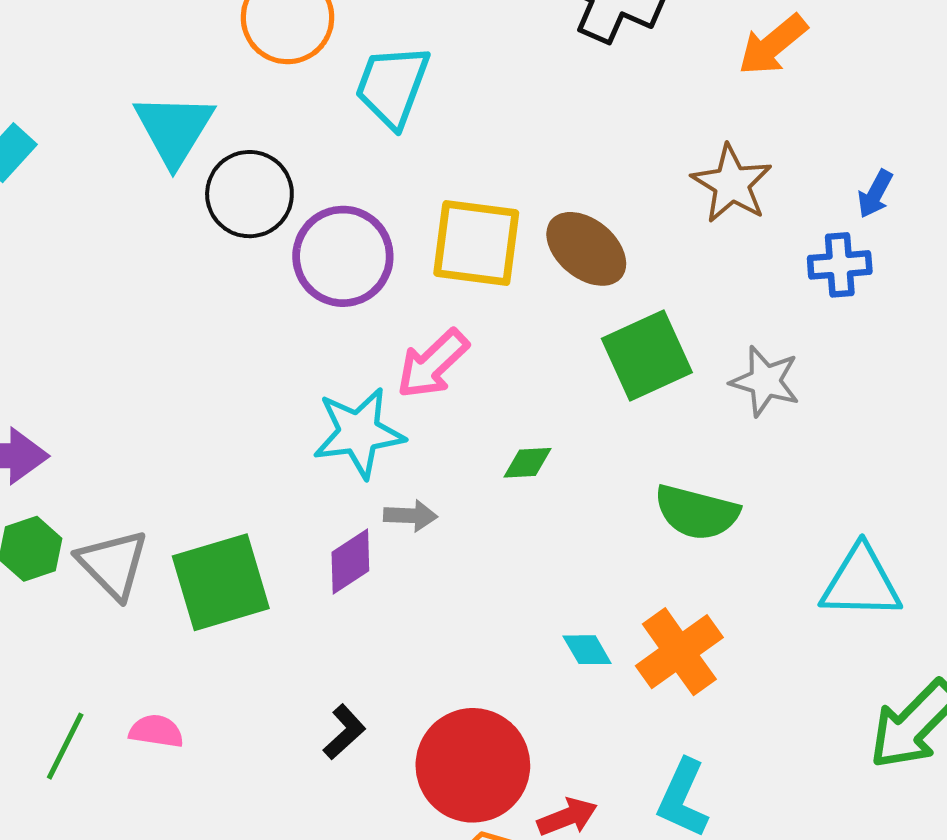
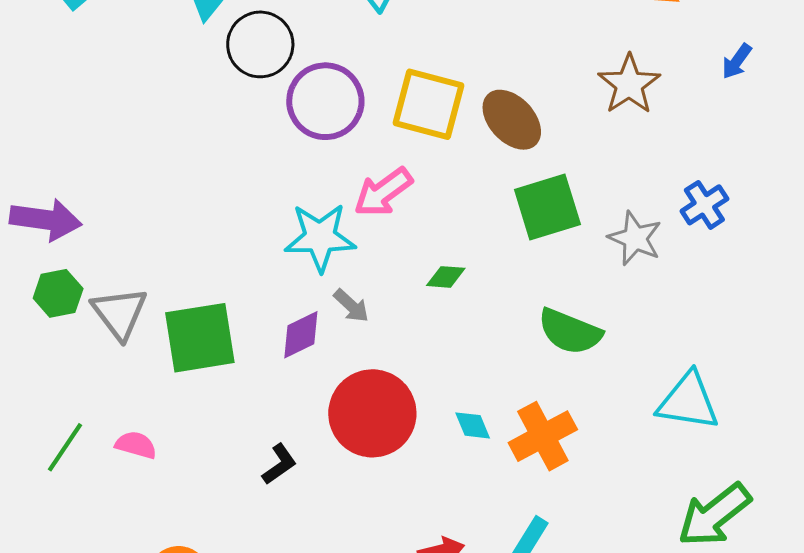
blue arrow: (875, 194) -> (737, 61), moved
blue cross: (840, 265) -> (704, 205), moved, turned -36
gray arrow: (411, 516) -> (351, 306), turned 33
red circle: (473, 765) -> (372, 413), moved

